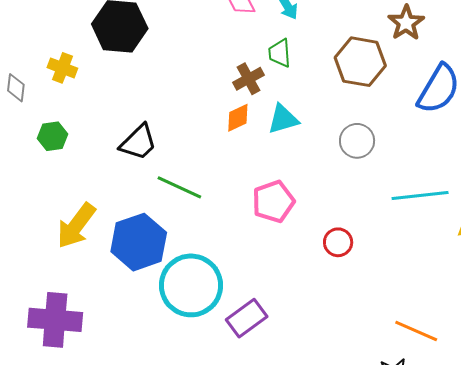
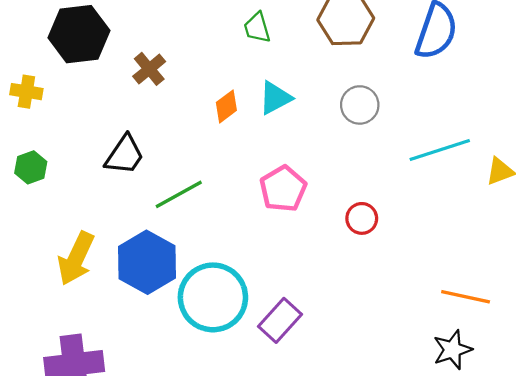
brown cross: (249, 79) -> (149, 69), moved
green line: (179, 187) -> (179, 194), turned -42

